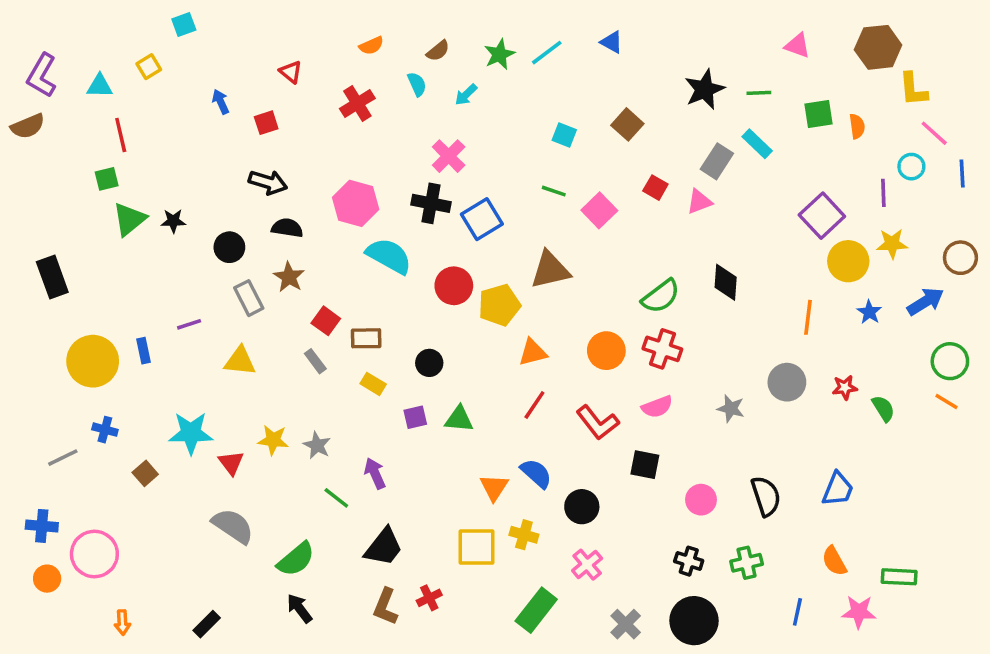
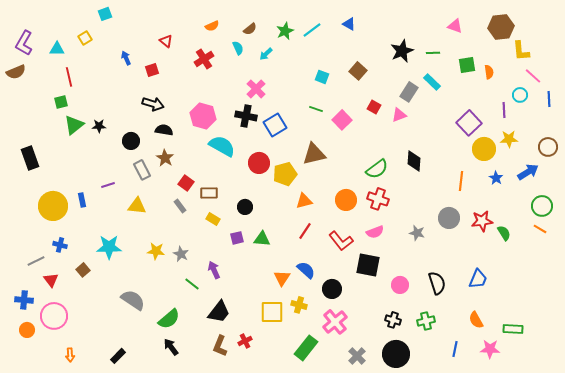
red star: (845, 387) -> (482, 221), size x1.5
red triangle: (231, 463) -> (51, 280), moved
black square: (645, 465) -> (368, 265), size x1.4
pink cross: (587, 565) -> (335, 322), size x1.4

